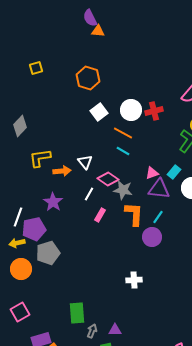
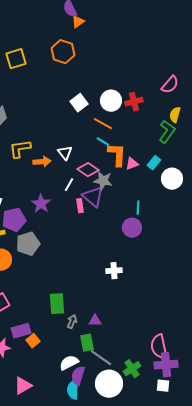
orange triangle: (98, 31) -> (78, 22), turned -40
yellow square: (36, 68) -> (16, 59), size x1.5
orange hexagon: (88, 78) -> (63, 52), moved
purple triangle: (159, 189) -> (93, 197), moved, turned 35
purple star: (53, 202) -> (41, 204), moved
orange L-shape: (134, 214) -> (117, 155), moved
pink rectangle: (100, 215) -> (80, 206), turned -40
cyan line: (158, 217) -> (138, 208), turned -32

